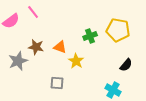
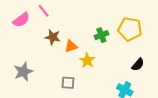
brown star: (36, 47) -> (53, 37), moved
orange triangle: (60, 47) -> (71, 46), turned -40
gray star: (18, 61) -> (23, 72), moved

